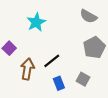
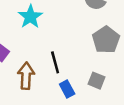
black line: (52, 61) -> (55, 62), turned -60

